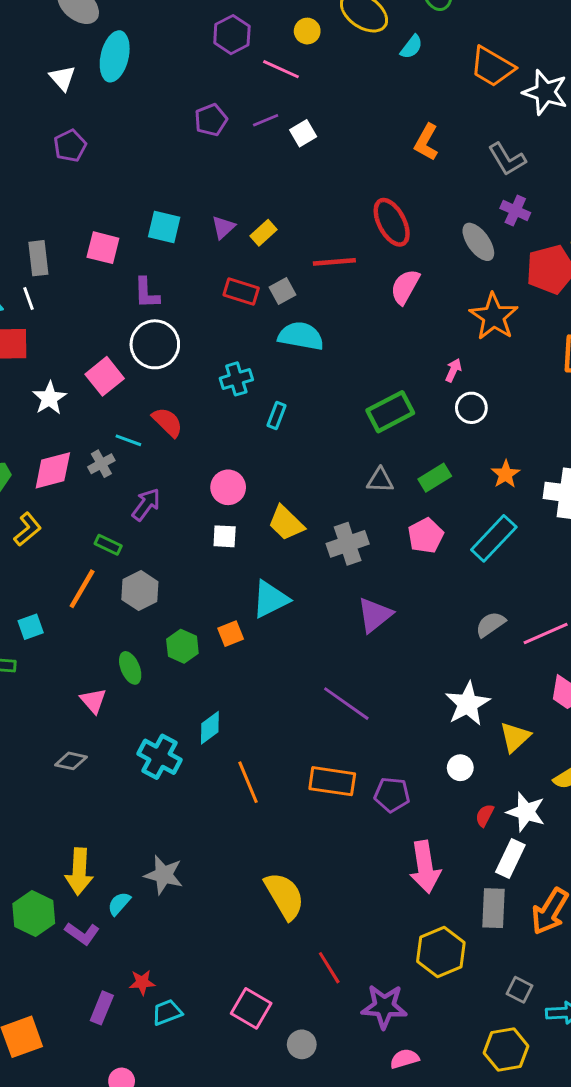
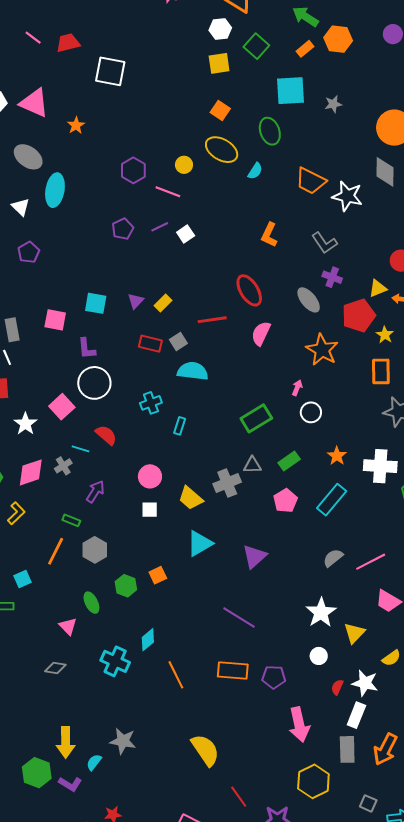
gray cross: (348, 544) -> (227, 483), moved
cyan triangle: (270, 599) -> (200, 543), moved

